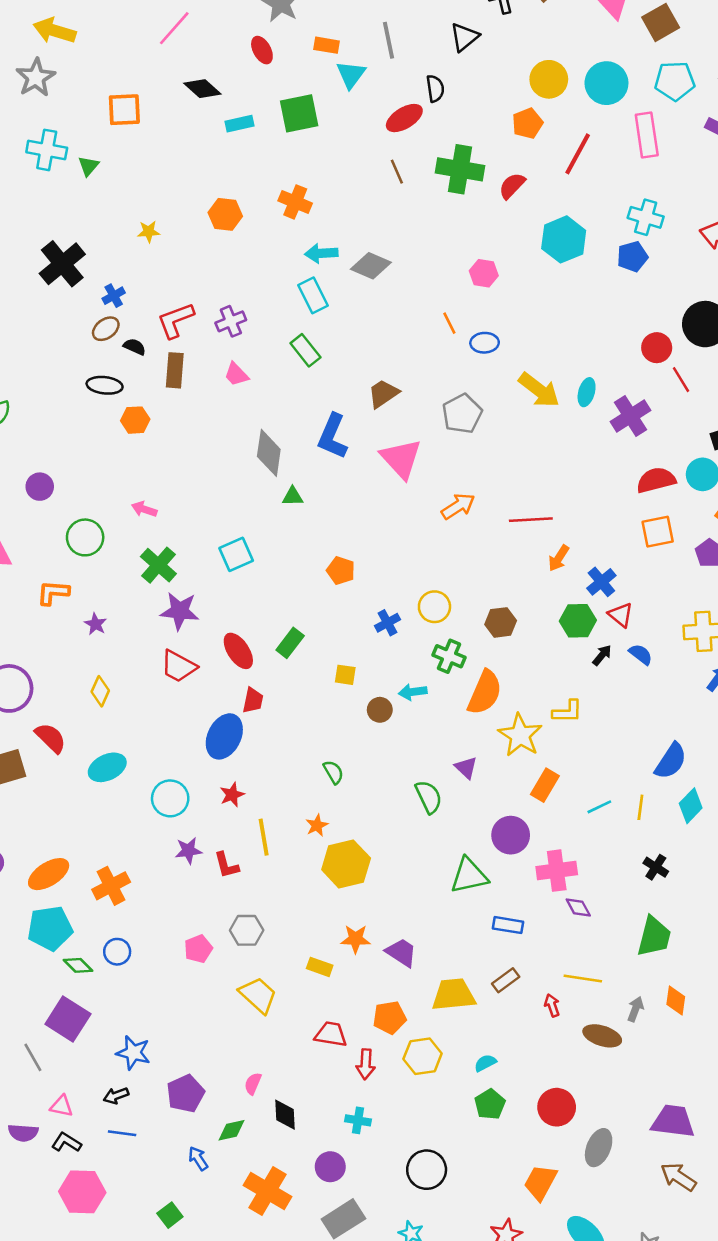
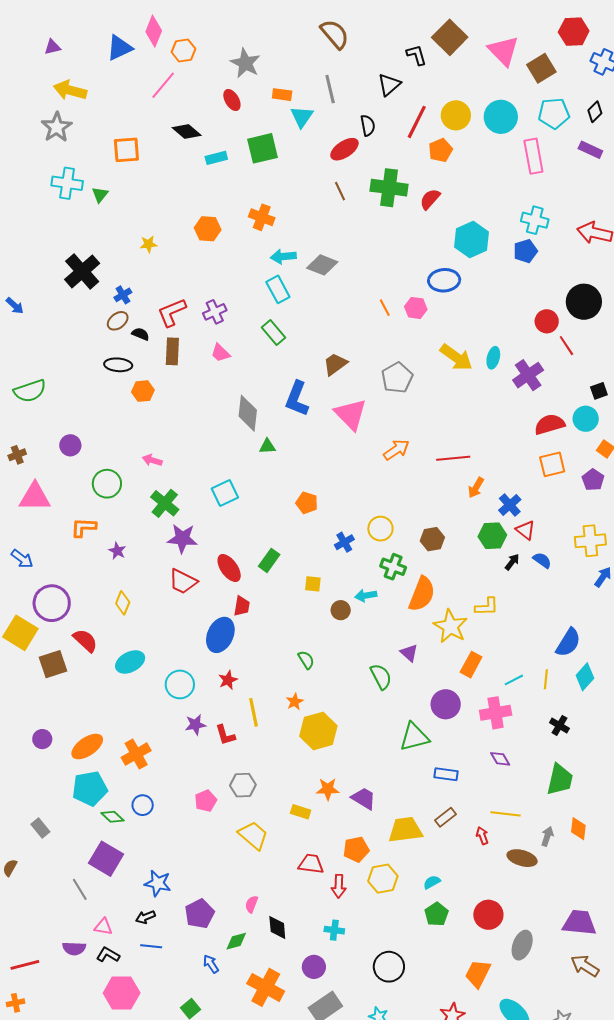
red line: (578, 154) -> (417, 122), moved
pink hexagon: (484, 273) -> (416, 308), moved
blue ellipse: (485, 343) -> (444, 280), moved, size x1.4
pink cross: (557, 871) -> (496, 713), moved

